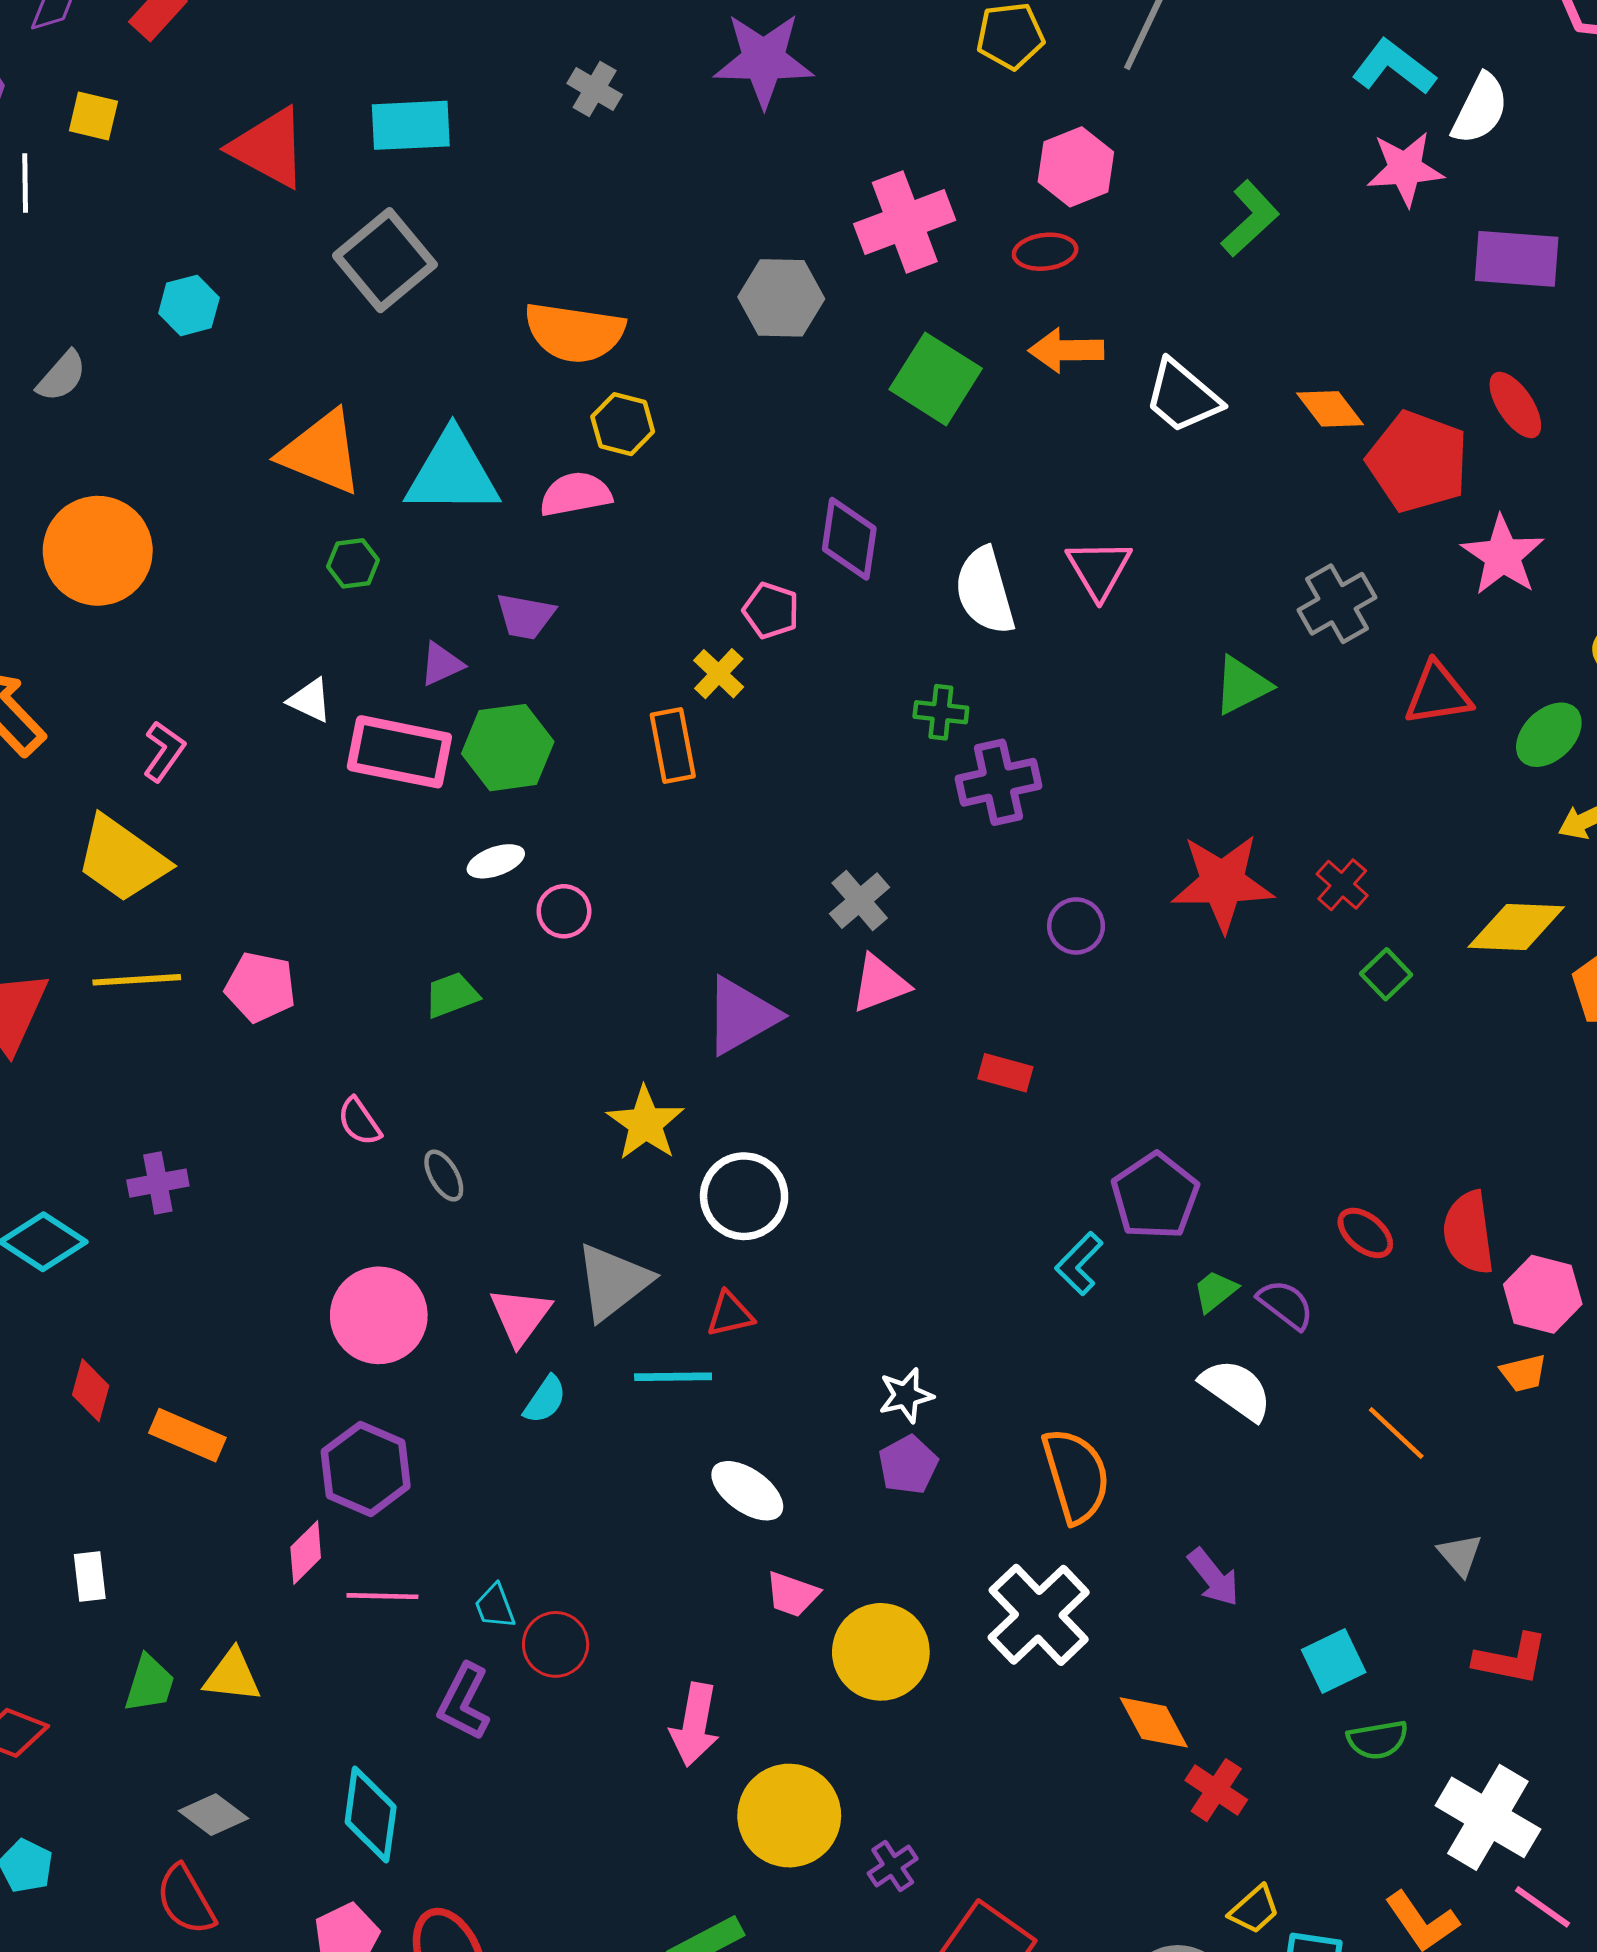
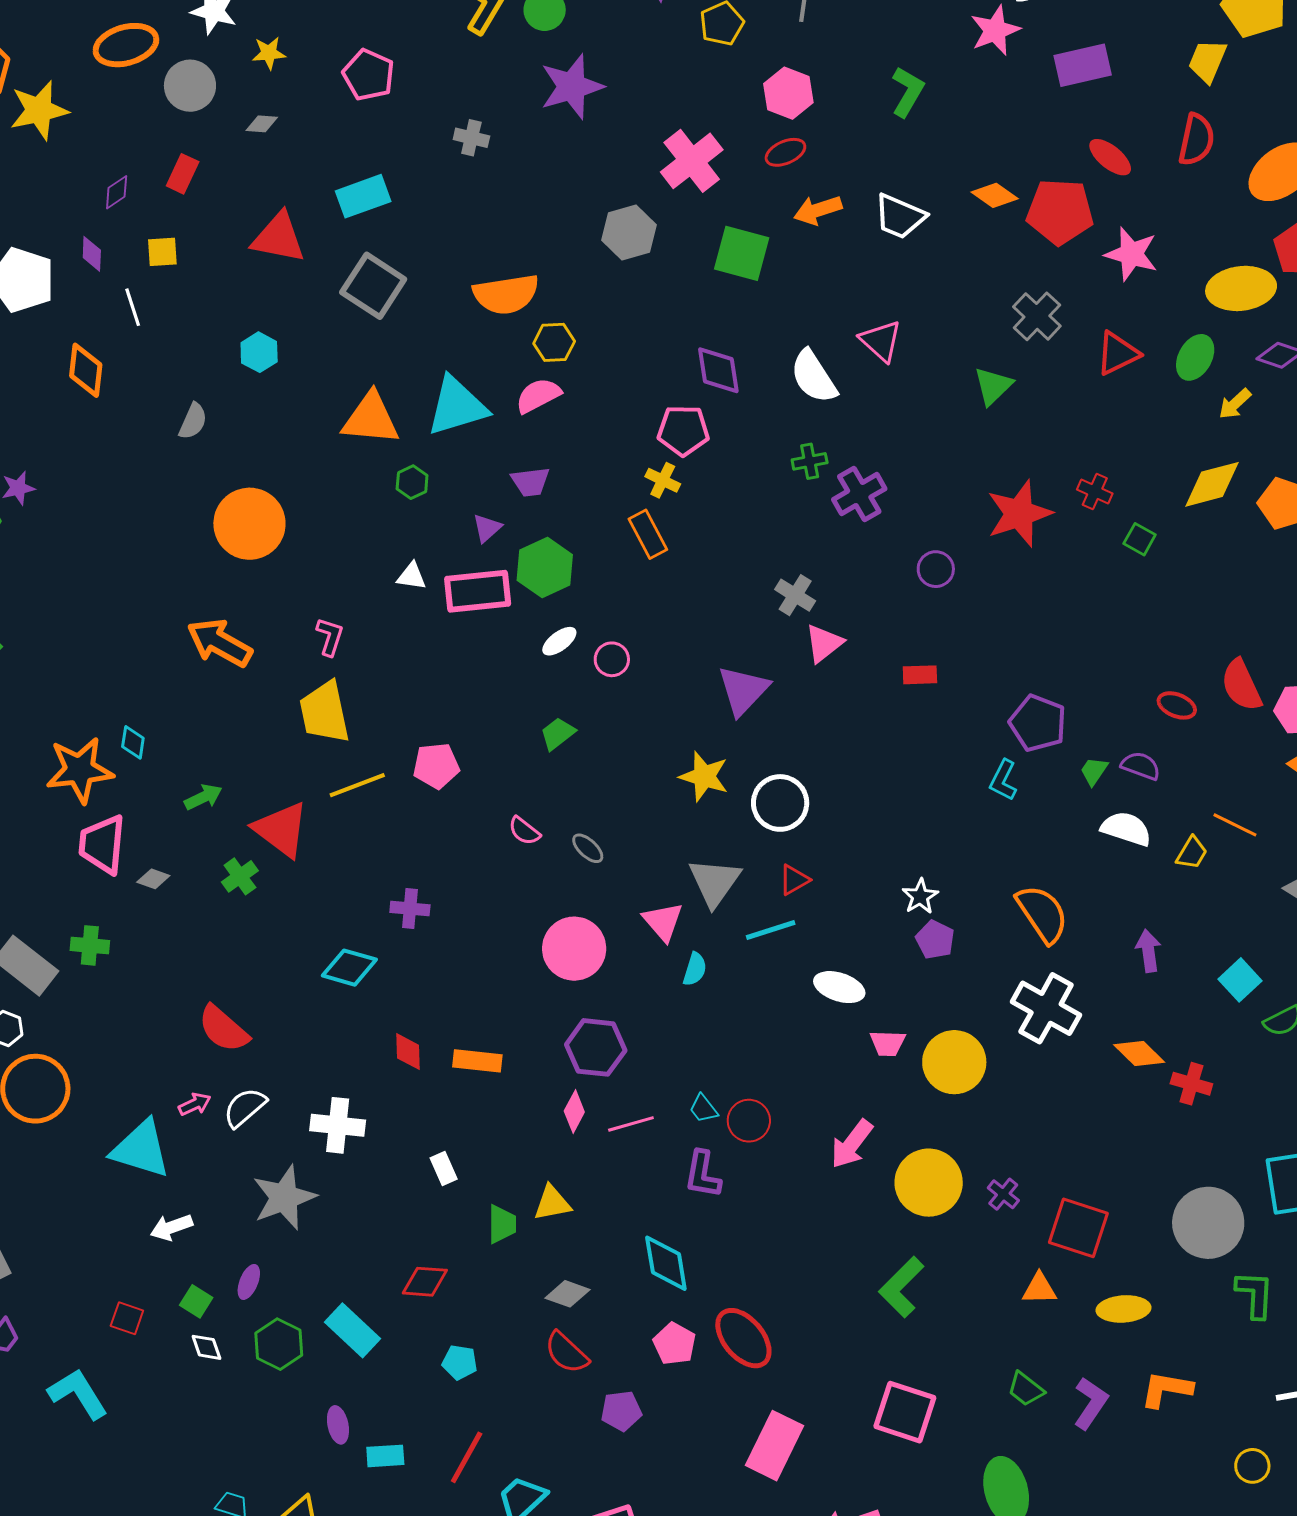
pink pentagon: (771, 610) -> (683, 430), size x1.4
yellow trapezoid: (122, 859) -> (325, 712), turned 60
purple cross: (158, 1183) -> (410, 909), turned 33
purple arrow: (1213, 1577) -> (1148, 951), turned -132
pink arrow: (695, 1725) -> (852, 1144), turned 44
yellow trapezoid: (1254, 1910) -> (1192, 853), moved

